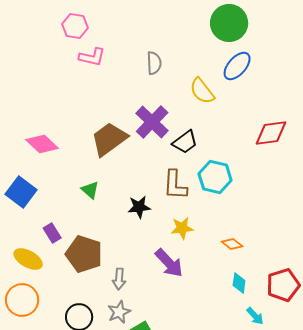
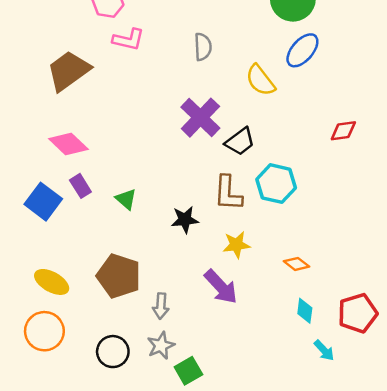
red diamond: (271, 133) -> (343, 131), size x0.7
brown trapezoid: (109, 139) -> (68, 71), moved
purple rectangle: (52, 233) -> (80, 186), moved

